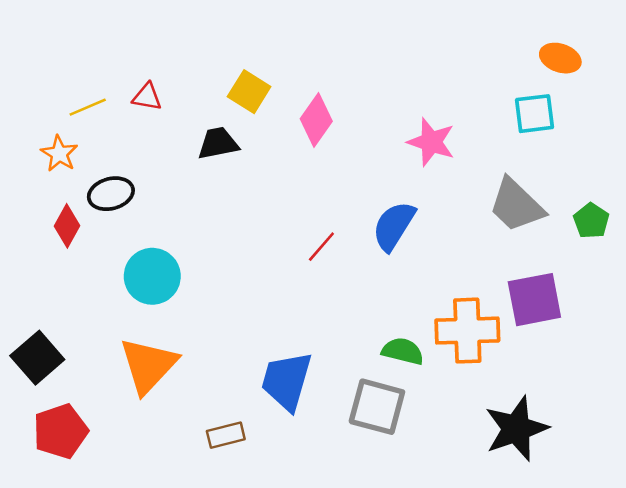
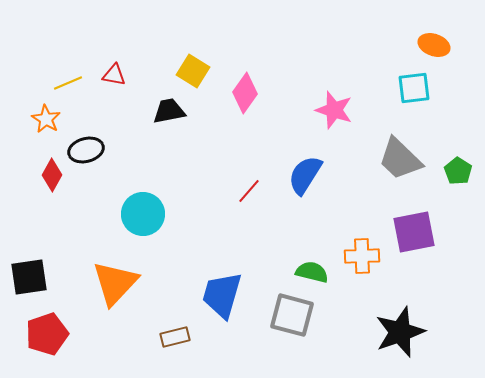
cyan circle: (152, 276) -> (143, 214), moved
orange cross: (467, 331) -> (362, 256), size x0.7
black square: (37, 358) -> (29, 277), turned 33

